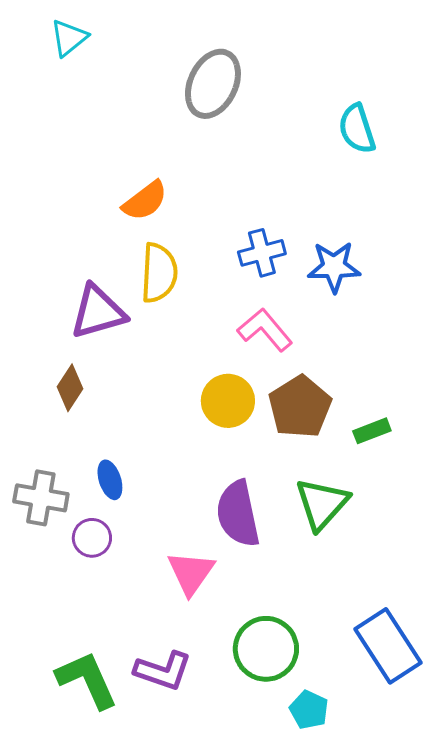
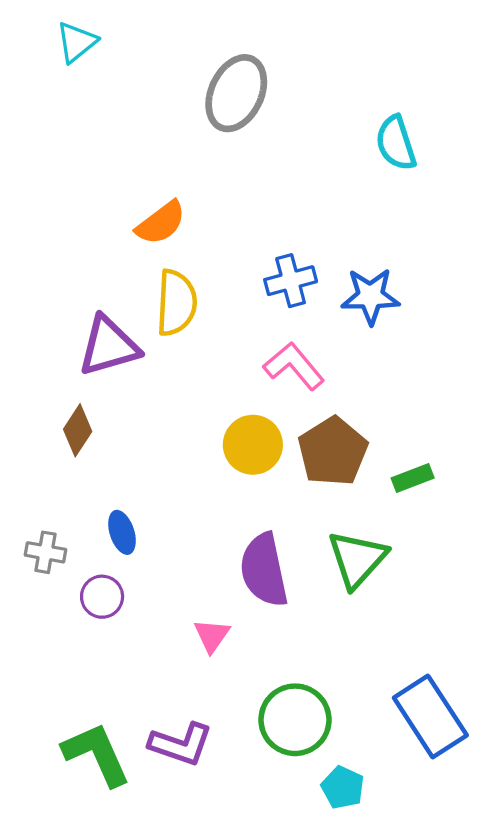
gray cross: (41, 498) -> (45, 552), size x0.7
pink triangle: (191, 573) -> (212, 636), size x0.7

